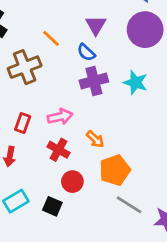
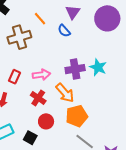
purple cross: (94, 81) -> (75, 69), moved
cyan star: (135, 83) -> (98, 67), moved
orange arrow: (95, 139) -> (65, 93), size x1.5

